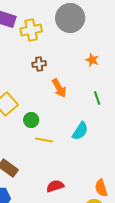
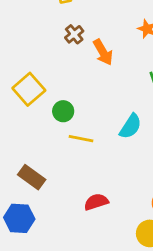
brown cross: (39, 64) -> (74, 34), turned -32
orange arrow: (59, 88) -> (103, 52), moved

